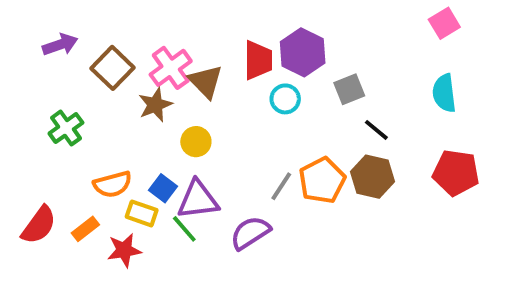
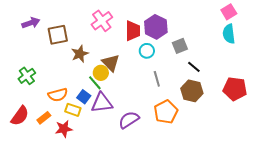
brown square: (113, 68) -> (58, 35), turned 35
pink cross: (171, 68) -> (102, 21), moved
brown triangle: (206, 81) -> (111, 63), moved
cyan semicircle: (444, 93) -> (229, 34), moved
green cross: (66, 128) -> (27, 76), moved
orange pentagon: (322, 180) -> (166, 112), moved
gray line: (281, 186) -> (157, 79), moved, turned -49
green line: (184, 229) -> (95, 83), moved

